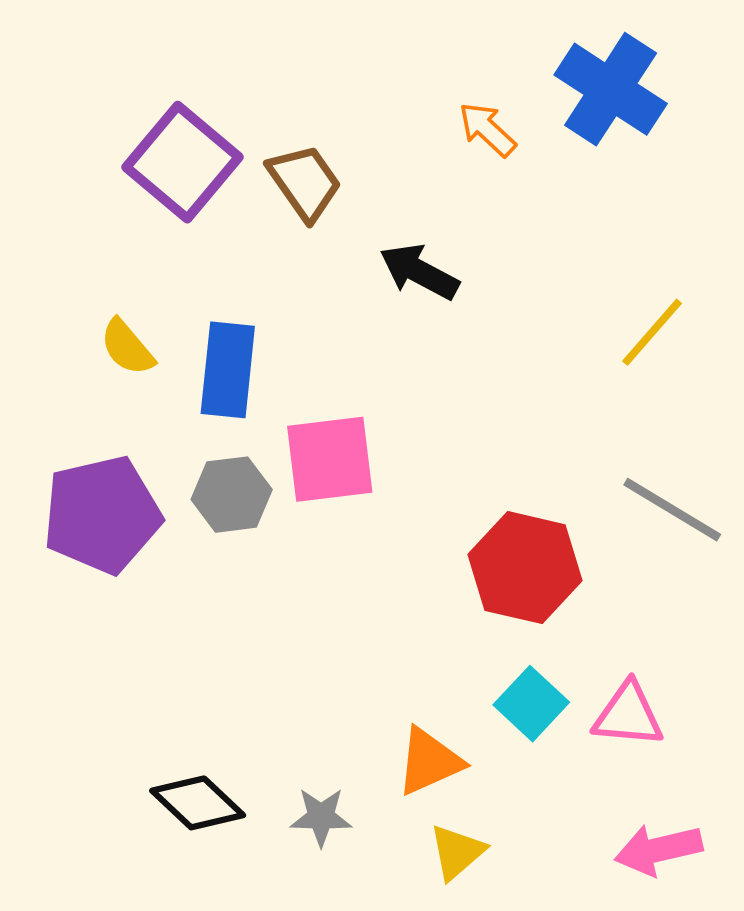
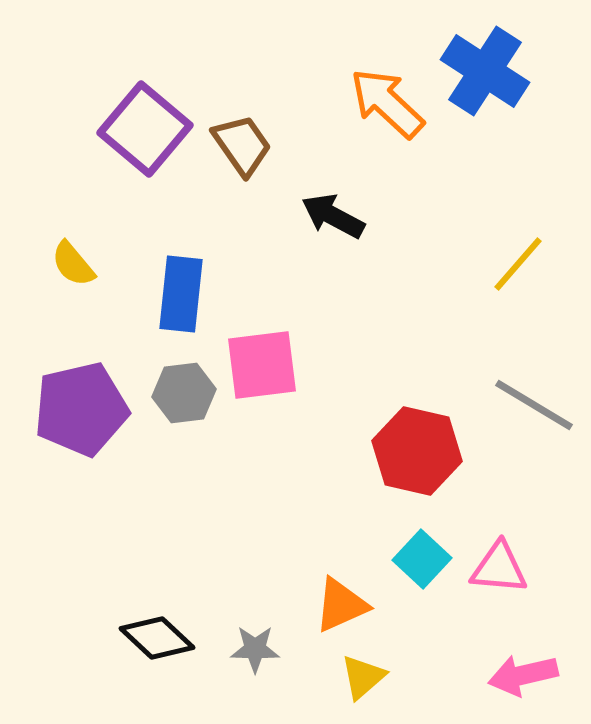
orange arrow: (487, 129) -> (387, 103), size x1.6
yellow semicircle: (127, 347) -> (73, 264), moved

